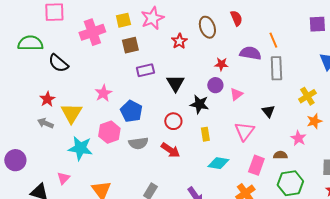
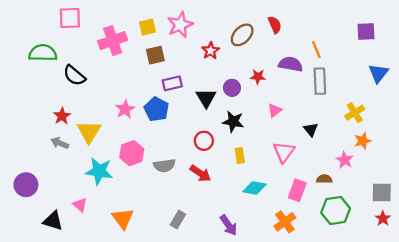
brown ellipse: (207, 27) -> (242, 35), turned 65
purple circle: (215, 85) -> (232, 88), moved
blue pentagon: (131, 111) -> (157, 109), moved
pink triangle: (63, 178) -> (80, 205), turned -32

